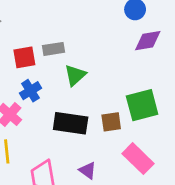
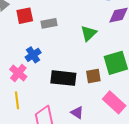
red square: (24, 57) -> (25, 16), moved
green triangle: (75, 75) -> (89, 33), moved

